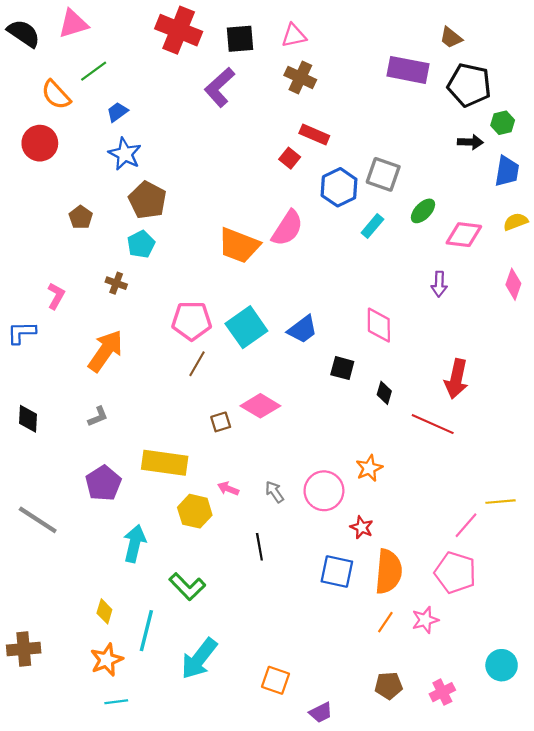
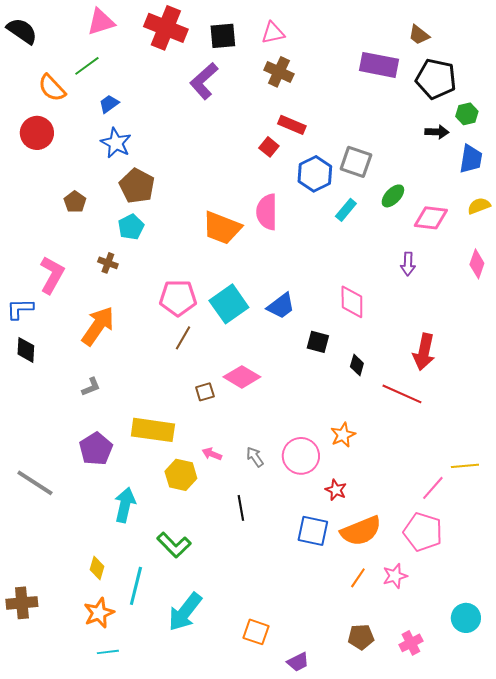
pink triangle: (73, 24) -> (101, 22), moved
pink semicircle: (287, 228) -> (267, 212), turned 147
pink L-shape: (56, 296) -> (52, 275), size x1.5
black diamond: (28, 419) -> (26, 350), moved
orange semicircle: (389, 572) -> (361, 531), turned 63

